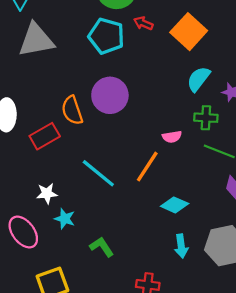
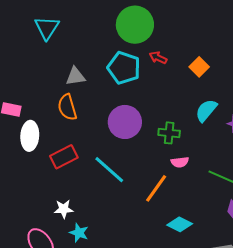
orange square: (189, 32) -> (199, 67), size x0.6
gray triangle: (36, 40) -> (75, 76), moved, size x0.6
orange semicircle: (72, 110) -> (67, 107), moved
green cross: (206, 118) -> (169, 133), moved
cyan line: (98, 173) -> (109, 170), moved

